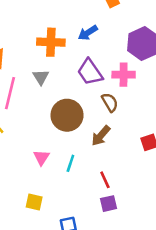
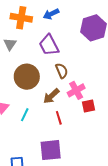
pink cross: (124, 75) -> (76, 90), moved, turned -36
red line: (105, 180) -> (59, 118), moved
purple square: (109, 204) -> (51, 150), size x1.6

